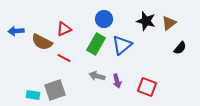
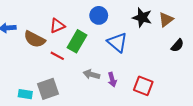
green rectangle: (96, 44) -> (77, 41), moved
blue triangle: (122, 45) -> (117, 42), turned -40

